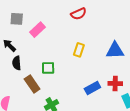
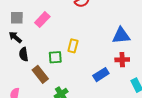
gray square: (17, 19) -> (17, 18), moved
yellow rectangle: (79, 50) -> (73, 46), moved
red cross: (115, 84) -> (122, 60), moved

